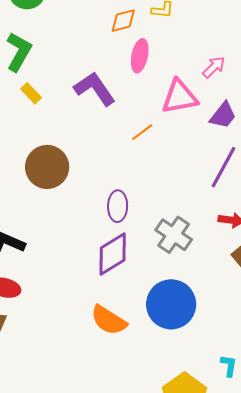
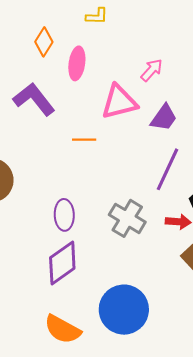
orange diamond: (123, 21) -> (44, 42), moved, turned -40
orange line: (142, 132) -> (84, 140), turned 40
gray cross: (174, 235) -> (127, 218), moved

